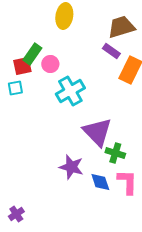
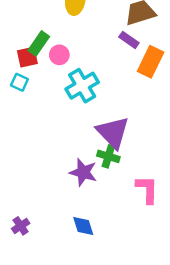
cyan square: (15, 88) -> (19, 82), turned 35
green cross: (115, 153) -> (108, 156), moved
blue diamond: (100, 182) -> (83, 226), moved

